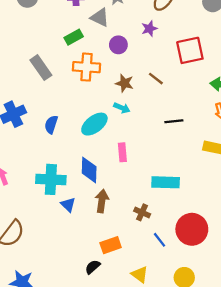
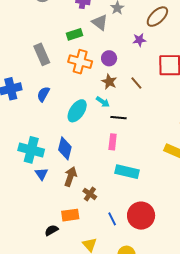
purple circle: (118, 45) -> (109, 58), moved
black line: (174, 121) -> (119, 118), moved
cyan ellipse: (94, 124) -> (77, 111), turned -30
blue semicircle: (51, 125) -> (43, 94), moved
pink rectangle: (122, 152) -> (113, 142), moved
brown cross: (142, 212) -> (90, 194), moved

